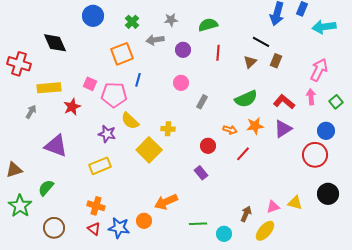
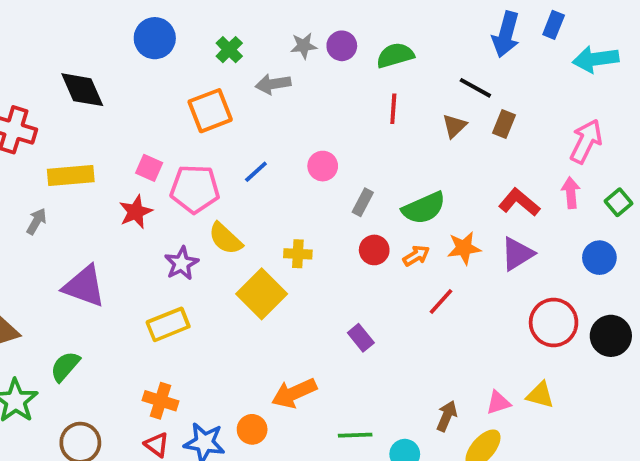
green semicircle: (208, 25) -> (395, 55), moved
purple circle: (183, 50) -> (342, 46), moved
blue line: (138, 80) -> (256, 172), moved, turned 32
green semicircle: (246, 99) -> (424, 208), moved
red star: (72, 107) -> (136, 212), moved
orange arrow: (230, 130) -> (416, 256), turned -48
purple star: (107, 134) -> (181, 263), turned 30
red circle: (208, 146) -> (374, 250), moved
red circle: (315, 155) -> (554, 322), moved
black circle: (328, 194) -> (611, 336), moved

